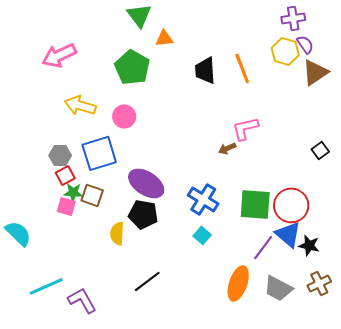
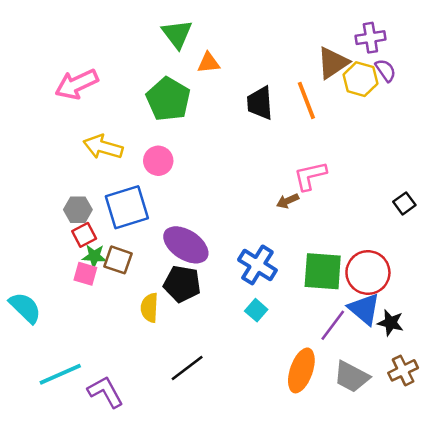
brown triangle: (315, 72) -> (333, 63), moved

